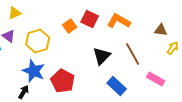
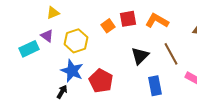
red square: (90, 19) -> (128, 19), turned -36
blue rectangle: (117, 86) -> (155, 86), turned 36

